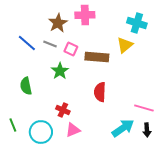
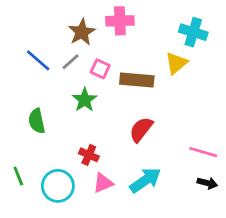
gray line: (50, 44) -> (71, 62), turned -64
red semicircle: (100, 92) -> (141, 129), turned 36
cyan arrow: (123, 128) -> (145, 180), moved
black arrow: (147, 130) -> (207, 183), turned -72

